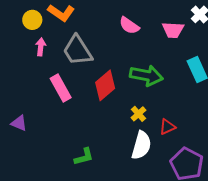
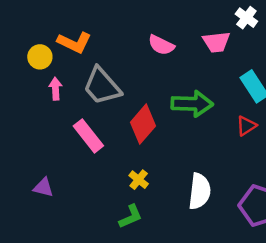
yellow cross: (138, 114) -> (139, 180), moved
red triangle: (167, 127) -> (246, 126), moved

